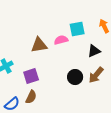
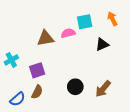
brown arrow: (96, 75) -> (103, 89), moved
black circle: (75, 77) -> (75, 87), moved

